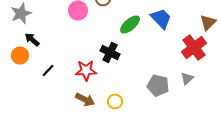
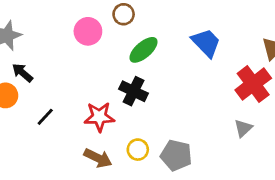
green ellipse: (130, 24) -> (143, 50), moved
gray pentagon: (158, 85) -> (176, 155), moved
yellow circle: (115, 101) -> (138, 150), moved

